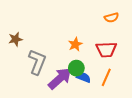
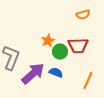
green circle: (76, 68) -> (60, 52), moved
orange line: (106, 77) -> (88, 81), moved

